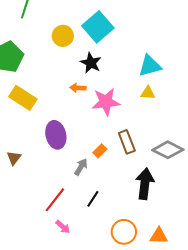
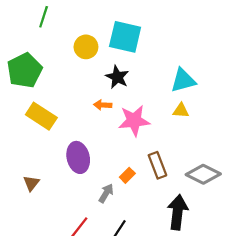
cyan square: (98, 27) -> (125, 37), turned -36

